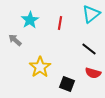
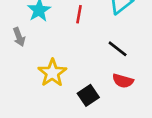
gray arrow: (15, 40) -> (19, 37), turned -152
black square: (67, 84) -> (88, 95), turned 35

